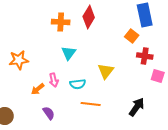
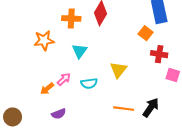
orange star: (19, 60) -> (44, 40), moved
pink arrow: (54, 80) -> (64, 79), turned -120
orange line: (91, 104) -> (124, 109), moved
purple semicircle: (49, 113) -> (59, 114), turned 104

